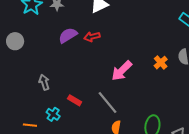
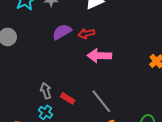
pink arrow: (122, 71) -> (99, 56), moved, turned 45
gray arrow: (44, 82) -> (46, 91), moved

